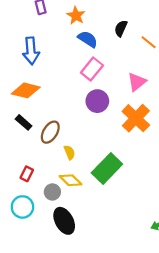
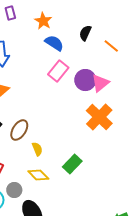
purple circle: (97, 101) -> (85, 80), moved
green rectangle: (107, 168) -> (72, 164), size x0.7
gray circle: (52, 192) -> (14, 190), moved

